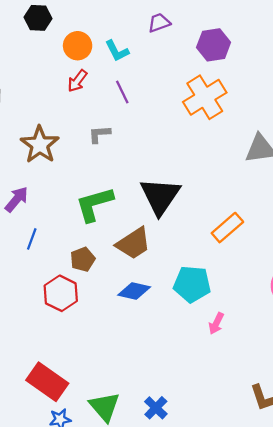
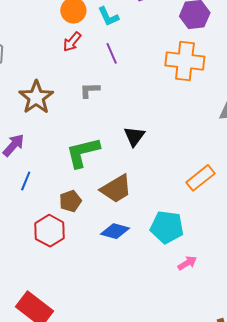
orange cross: (205, 97) -> (185, 61), turned 36
black triangle: (160, 196) -> (134, 136), moved, size x0.6
pink arrow: (216, 323) -> (187, 263), turned -150

